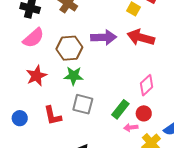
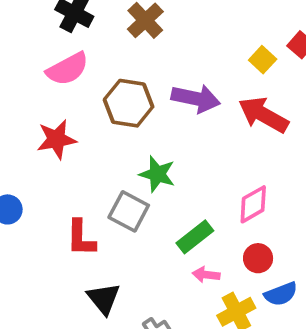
green star: (74, 76) -> (157, 174), moved
red circle: (144, 113) -> (258, 258), moved
red L-shape: (53, 116) -> (81, 238), moved

